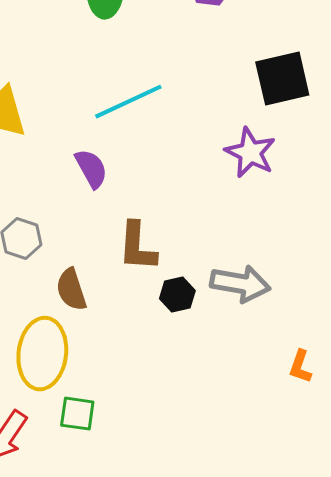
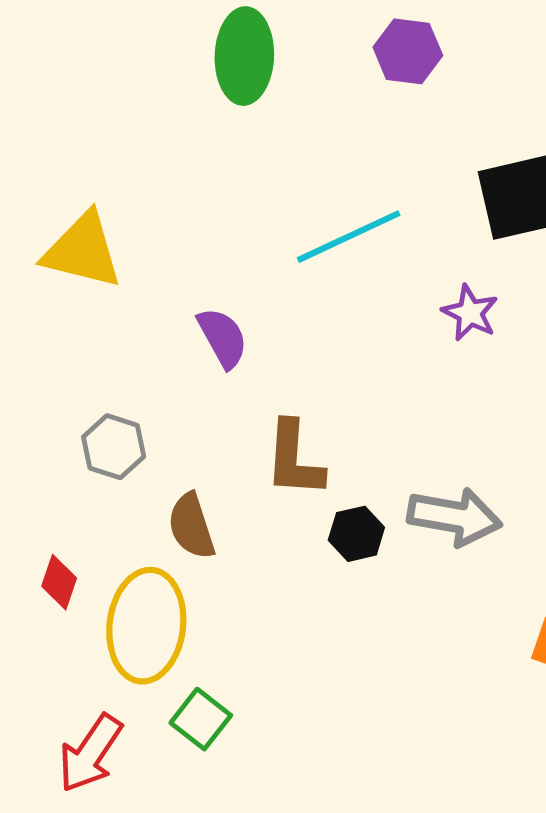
cyan line: (128, 102) -> (349, 237), moved
purple star: (250, 153) -> (470, 313), size x0.7
green square: (77, 414) -> (201, 719), turned 30

